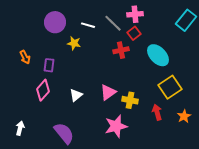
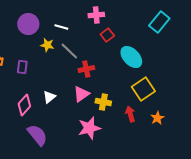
pink cross: (135, 14) -> (96, 15), moved
gray line: (113, 23) -> (69, 51), moved
red cross: (121, 50) -> (86, 69), moved
pink diamond: (43, 90) -> (24, 105), moved

